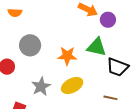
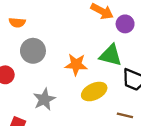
orange semicircle: (15, 13) -> (17, 23), moved
yellow ellipse: (72, 85) -> (94, 92), moved

